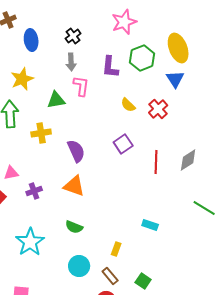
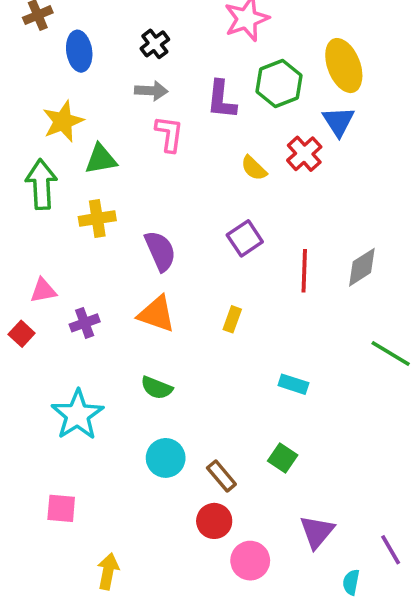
gray arrow: (71, 62) -> (151, 91), turned -84
green triangle: (56, 100) -> (101, 159), moved
red cross: (158, 109) -> (304, 154), moved
yellow rectangle: (116, 249) -> (232, 319), moved
green square: (143, 281) -> (283, 458), moved

